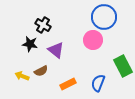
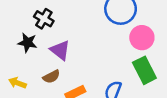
pink circle: (93, 40) -> (142, 38), moved
brown semicircle: (41, 71) -> (51, 77), moved

